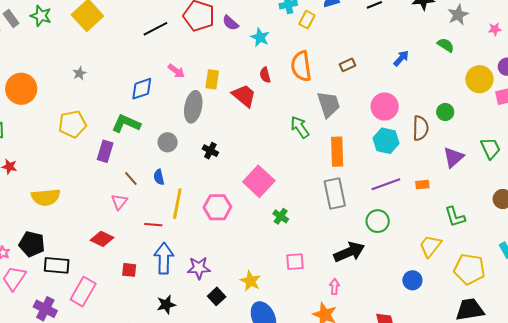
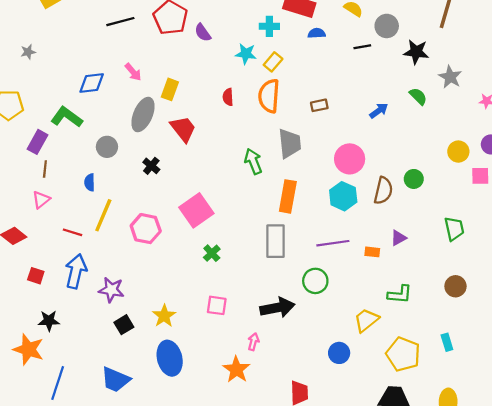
gray star: (458, 15) -> (450, 77), turned -30
yellow rectangle: (307, 20) -> (273, 62), moved
cyan star: (260, 37) -> (246, 54), moved, turned -30
green semicircle: (446, 45) -> (418, 96), moved
yellow circle: (479, 79) -> (458, 152), size x0.7
red trapezoid: (244, 96) -> (183, 129), moved
purple triangle: (453, 157) -> (398, 238), moved, size x0.7
brown line: (131, 179) -> (45, 169), moved, turned 35
green L-shape: (455, 217) -> (400, 294), turned -80
black star: (166, 305) -> (49, 321), moved

